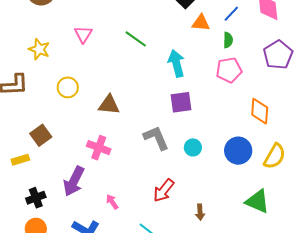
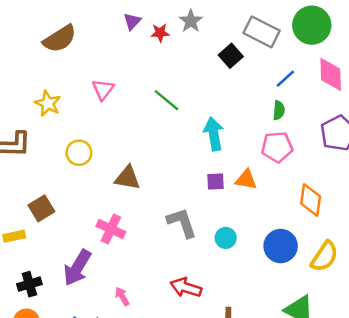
orange triangle: (201, 23) -> (246, 180), moved
purple square: (181, 102) -> (215, 182), size x0.7
red arrow: (164, 190) -> (186, 288), turned 65

